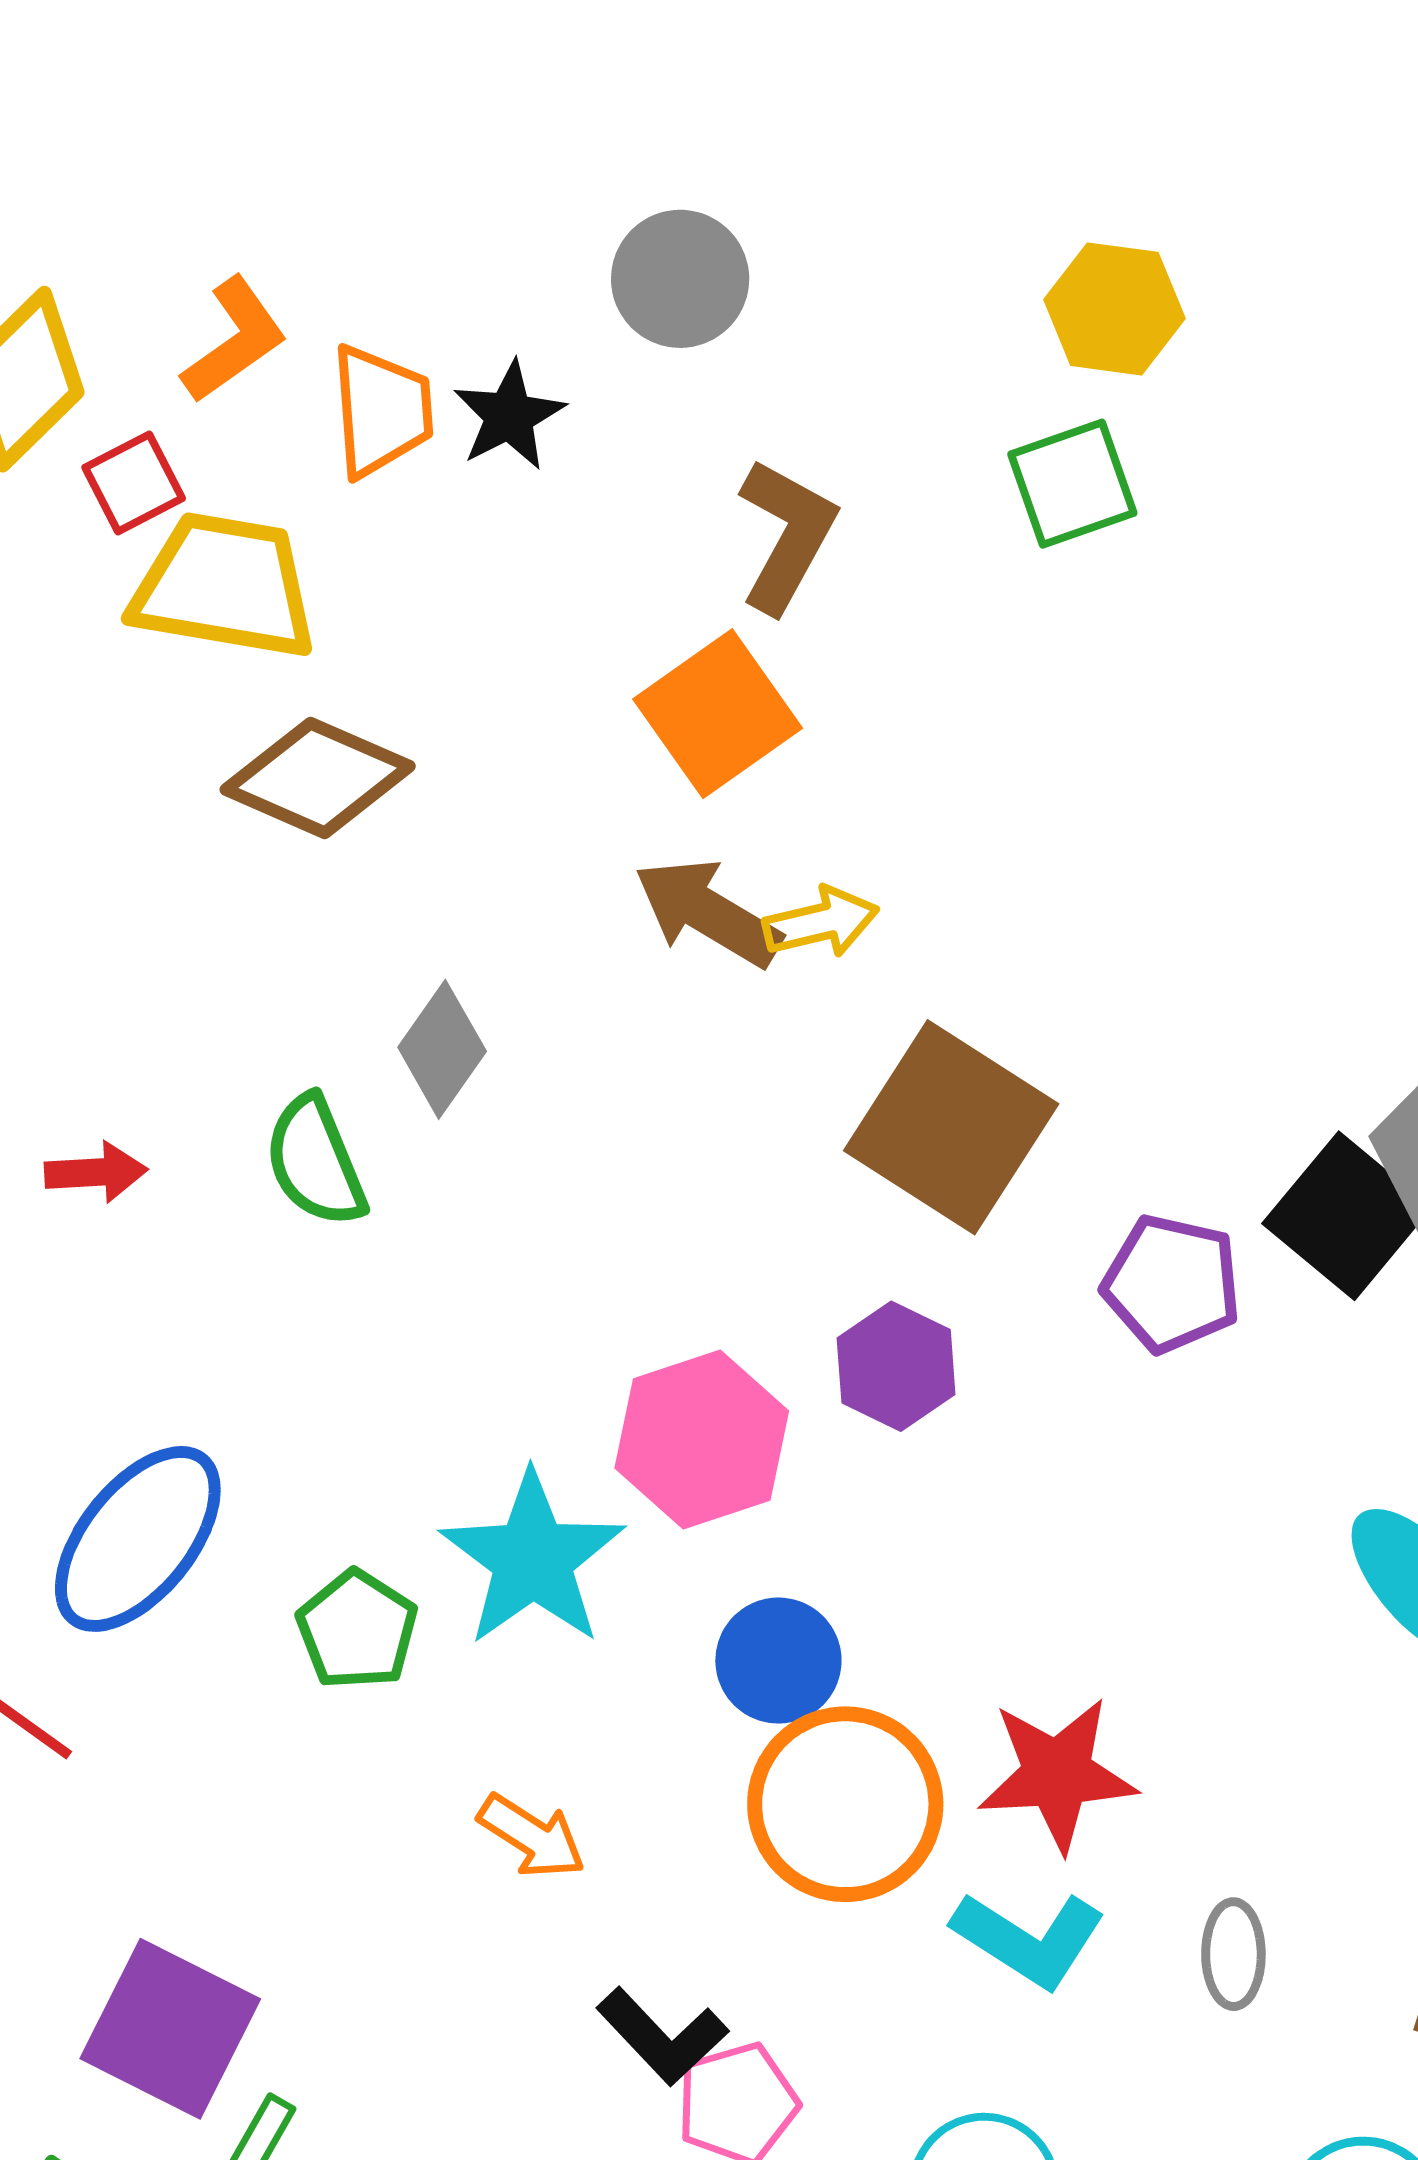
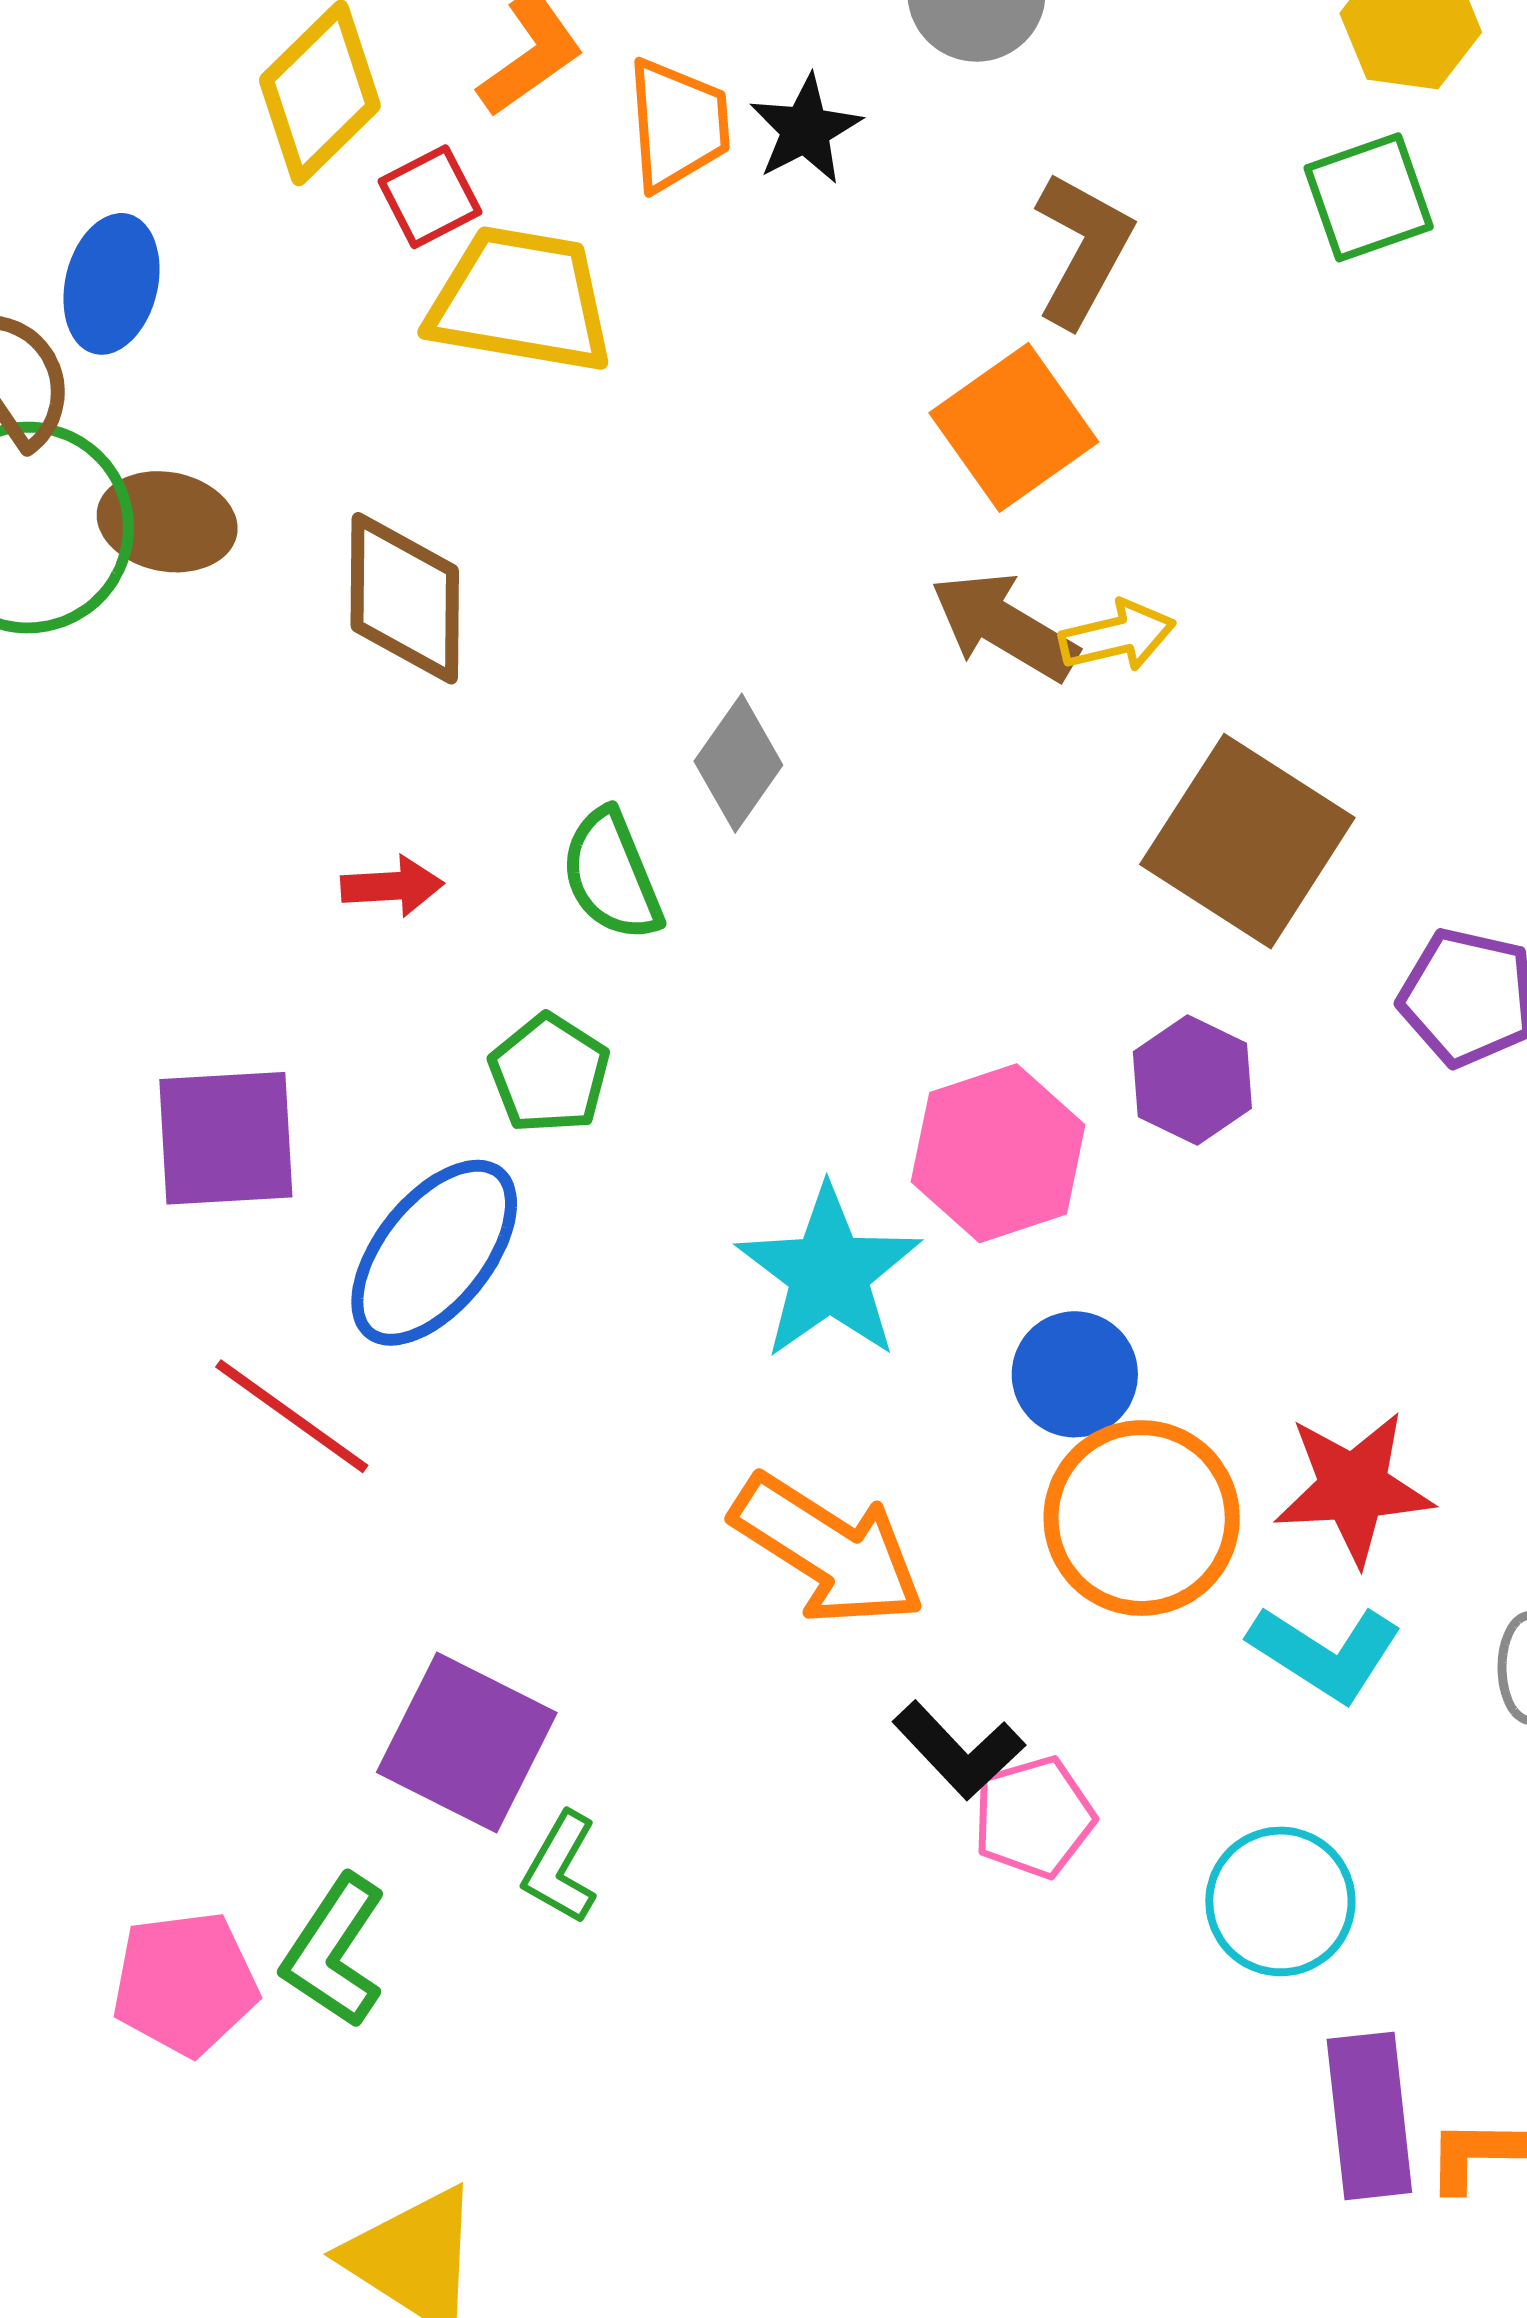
brown diamond: (318, 778) -> (405, 598), moved, turned 67
green pentagon: (357, 1630) -> (549, 1074), moved
orange arrow: (532, 1836) -> (828, 1550), size x1.8

